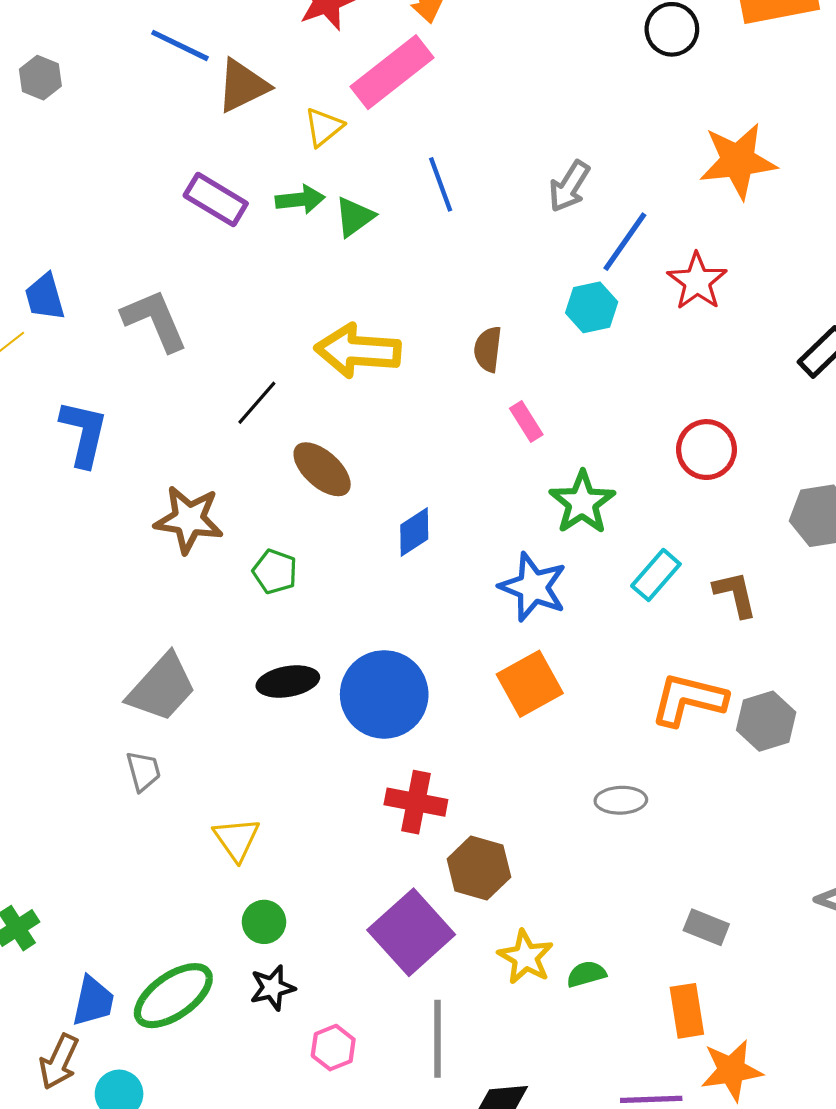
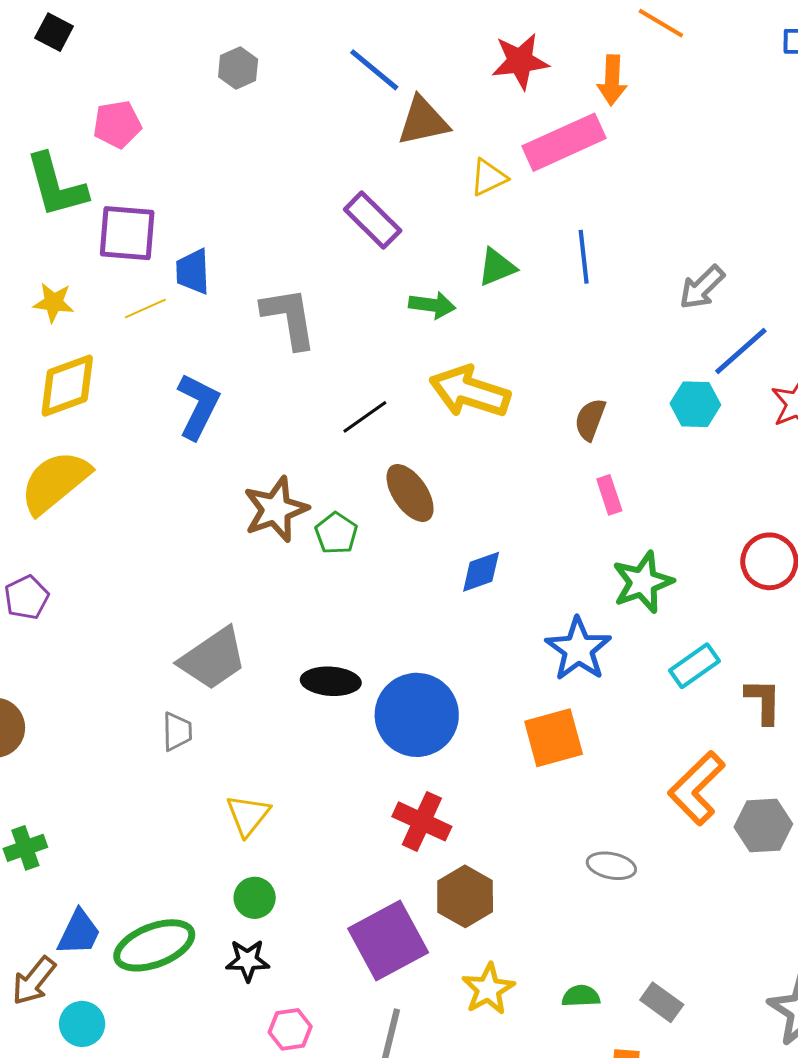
green arrow: (300, 200) -> (432, 305), moved
brown star: (189, 519) -> (276, 509), turned 30
green pentagon: (275, 572) -> (336, 533), moved
orange L-shape: (689, 700) -> (697, 788), turned -72
green semicircle: (586, 974) -> (581, 996), moved

